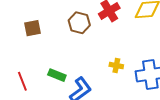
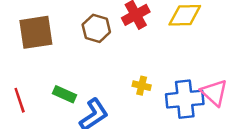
brown square: (32, 28) -> (36, 32), size x1.6

